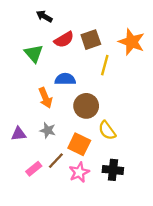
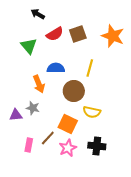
yellow line: (105, 65) -> (90, 68), moved
gray star: (48, 130) -> (33, 108), moved
yellow semicircle: (107, 130) -> (92, 112), turned -42
pink rectangle: (34, 169) -> (29, 145), turned -40

